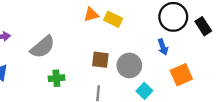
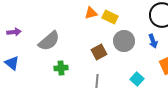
brown square: (100, 60) -> (99, 52), turned -35
gray circle: (129, 65) -> (124, 41), moved

